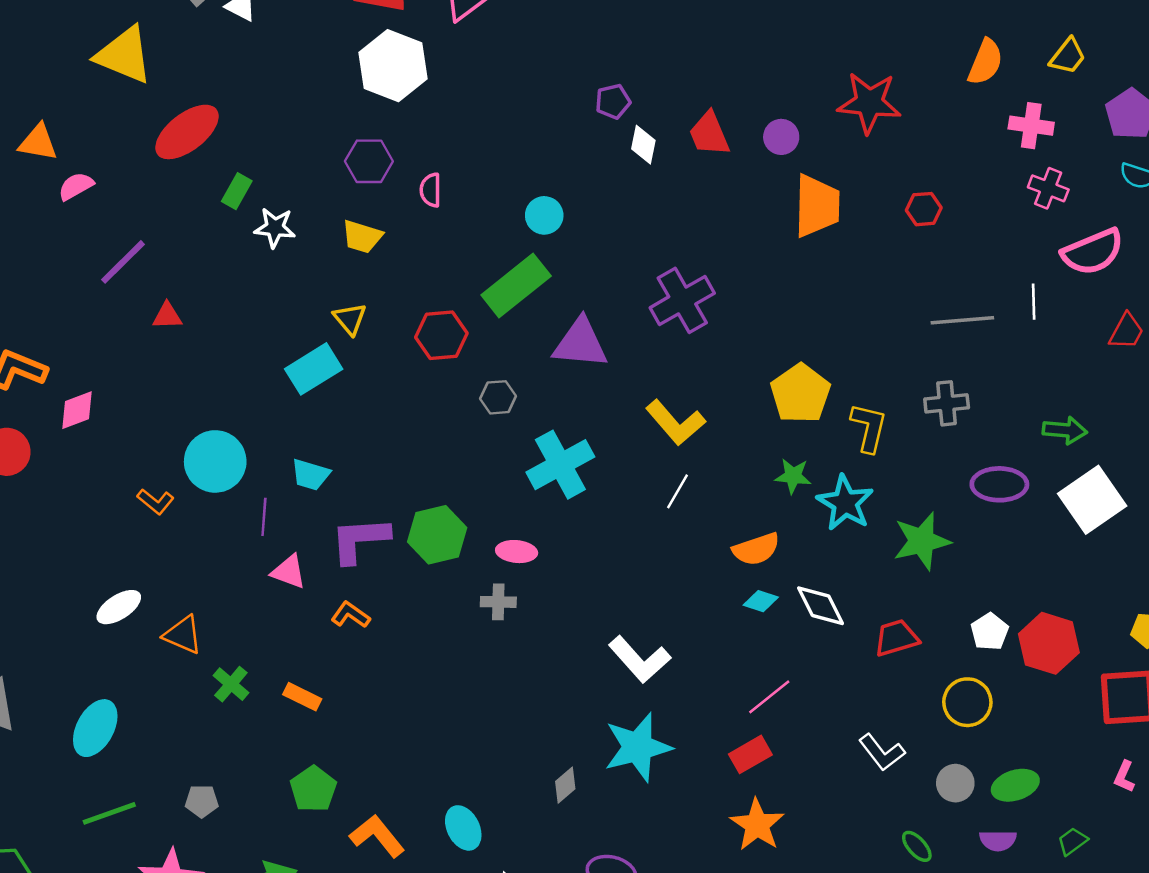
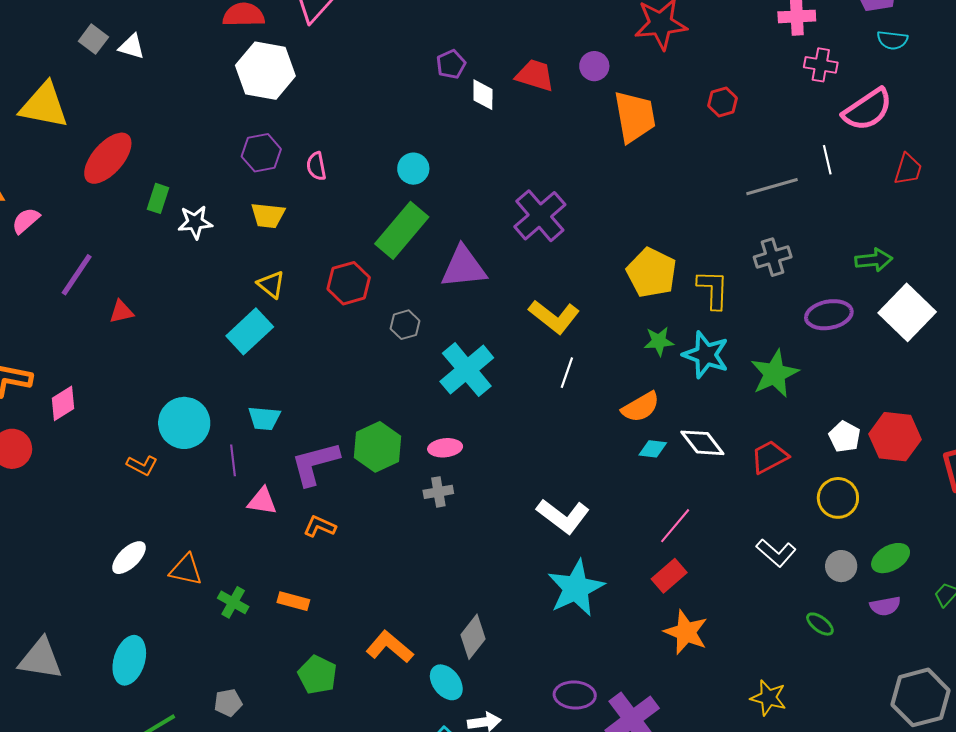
red trapezoid: (709, 134) -> (535, 75), turned 141
gray diamond: (565, 785) -> (473, 637), moved, size x1.4
orange L-shape: (377, 836) -> (390, 647), moved

